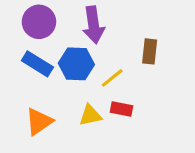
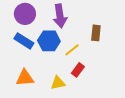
red rectangle: (122, 109) -> (78, 70), turned -64
yellow triangle: (90, 115) -> (58, 83), moved
orange triangle: (39, 122) -> (25, 78), turned 30

